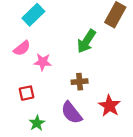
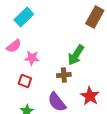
green arrow: (86, 41) -> (76, 55), moved
red square: (27, 93) -> (25, 81), moved, turned 32

